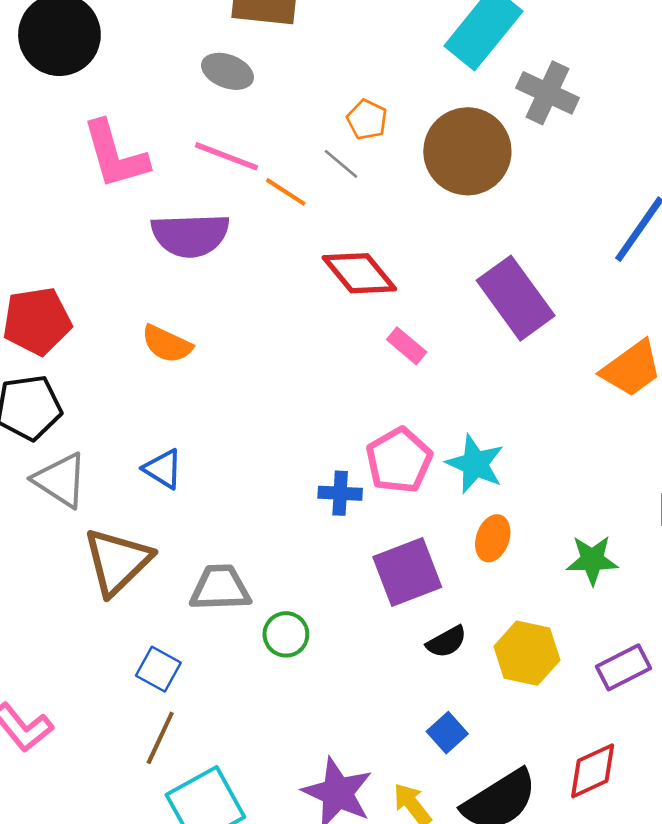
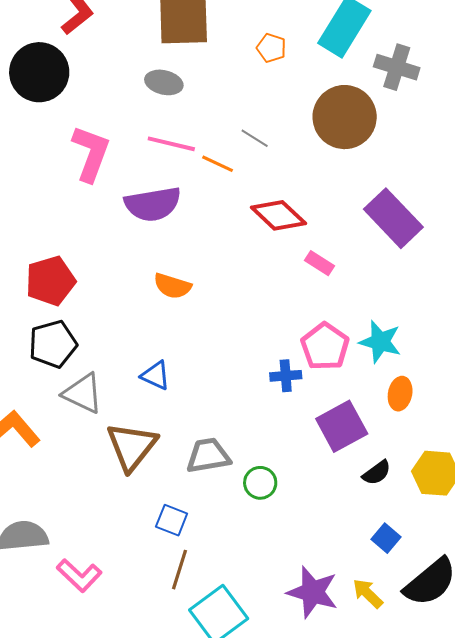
orange pentagon: (367, 120) -> (271, 48), moved
pink L-shape: (115, 155) -> (91, 153), turned -136
orange semicircle: (167, 344) -> (172, 286), moved

